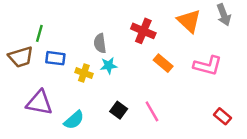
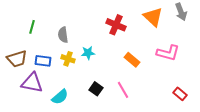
gray semicircle: (100, 43) -> (63, 35), moved
brown trapezoid: (21, 57) -> (17, 59), moved
blue rectangle: (55, 58) -> (43, 61), moved
orange rectangle: (163, 63) -> (132, 60), moved

